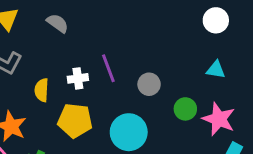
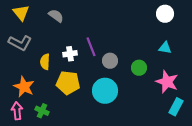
gray circle: (149, 84) -> (110, 61), moved
green circle: (185, 109) -> (139, 68), moved

